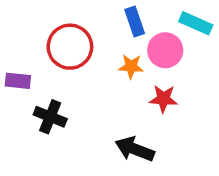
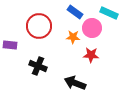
blue rectangle: (135, 21) -> (75, 12), turned -35
black cross: (50, 117) -> (38, 66), moved

